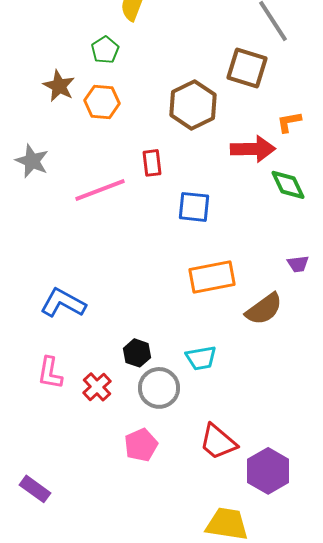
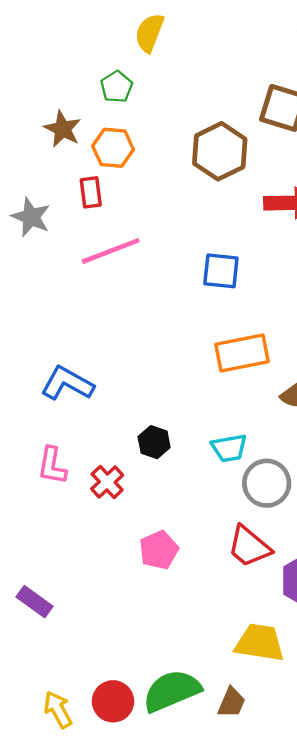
red rectangle: (152, 163) -> (91, 192), moved
gray circle: (159, 388) -> (267, 483), moved

